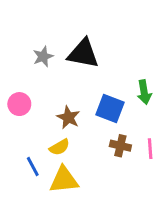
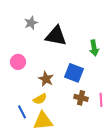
gray star: (43, 56) -> (31, 23), moved
green arrow: (144, 92) -> (94, 48), moved
pink circle: (19, 104) -> (18, 62), moved

